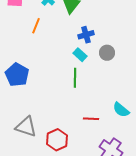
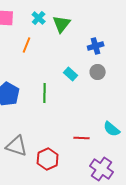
blue cross: (86, 35) -> (96, 46), moved
green line: (75, 78) -> (45, 93), moved

